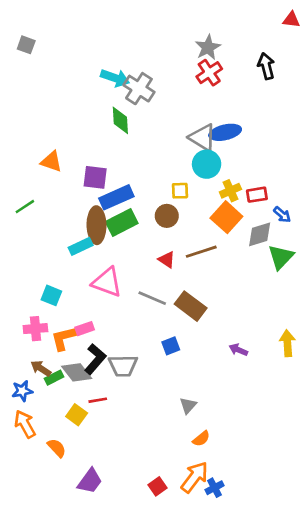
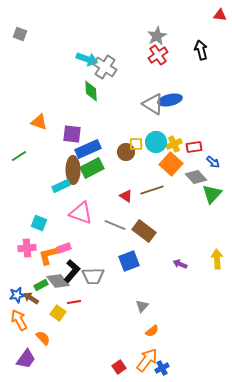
cyan circle: (207, 164) -> (156, 142), moved
brown circle: (167, 216) -> (126, 152), moved
gray diamond: (260, 234) -> (196, 177), turned 65
blue square: (171, 346) -> (129, 261), size x1.5
brown arrow: (41, 368) -> (31, 298), moved
purple trapezoid: (90, 481) -> (26, 359), moved

